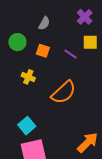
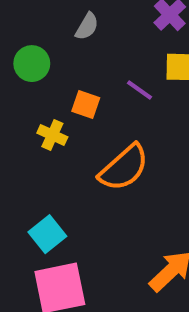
orange square: (43, 51) -> (86, 104), moved

